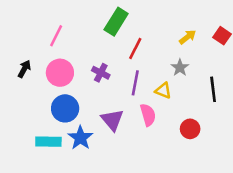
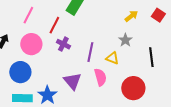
red line: (135, 48) -> (54, 25), moved
blue circle: (65, 108) -> (20, 72), moved
red circle: (190, 129) -> (133, 88), size x1.5

